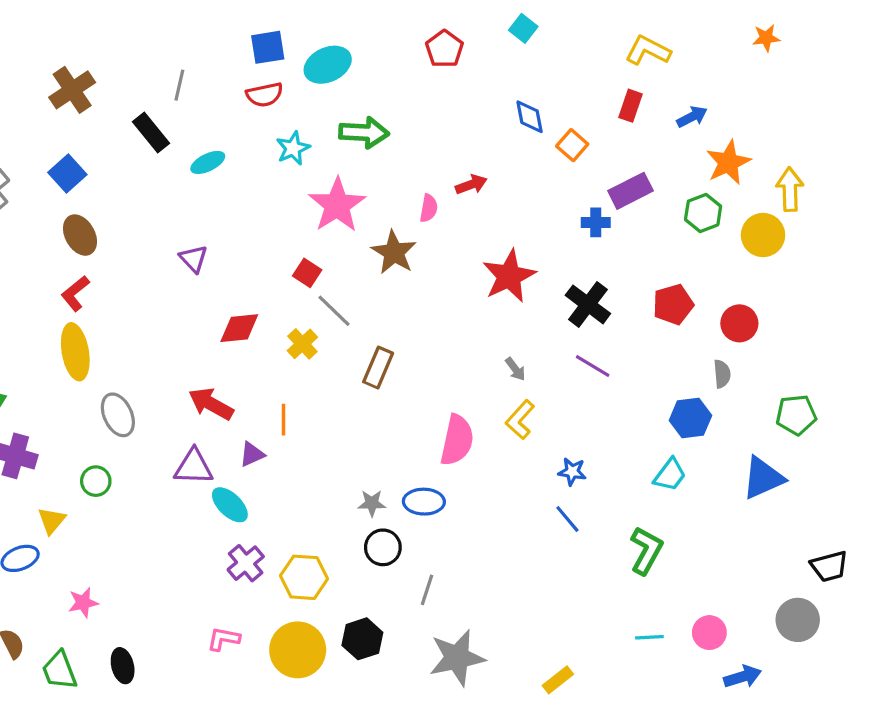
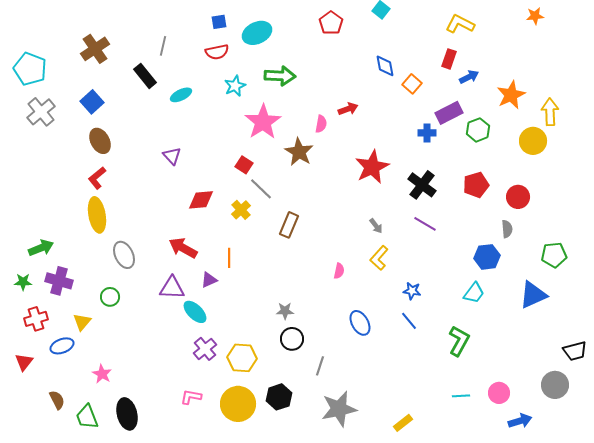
blue square: (268, 47) -> (219, 22), size x0.7
blue arrow: (692, 117) -> (469, 77), moved
green hexagon: (703, 213) -> (478, 130), moved
pink semicircle: (457, 440) -> (339, 271), size x0.5
blue ellipse: (424, 502) -> (360, 323), moved, turned 60
pink star: (83, 603) -> (102, 374), turned -30
black ellipse: (123, 666) -> (127, 414), size x1.4

